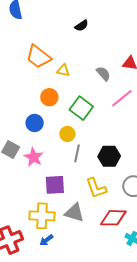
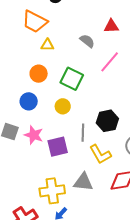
orange trapezoid: (38, 57) -> (35, 22), moved
gray line: (77, 153) -> (83, 133), moved
purple square: (55, 185) -> (58, 147), moved

